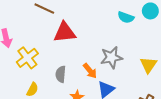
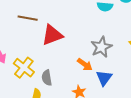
gray semicircle: (61, 74) -> (47, 78), moved

